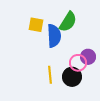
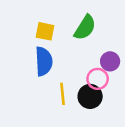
blue semicircle: (54, 36) -> (44, 61), moved
purple circle: (88, 57) -> (110, 61), moved

